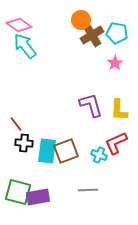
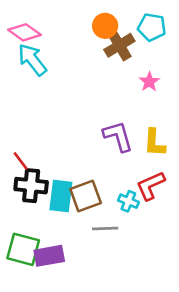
cyan pentagon: (117, 33) -> (152, 27), moved
black cross: (24, 143) -> (31, 186), size x1.4
gray line: (88, 190) -> (105, 228), moved

